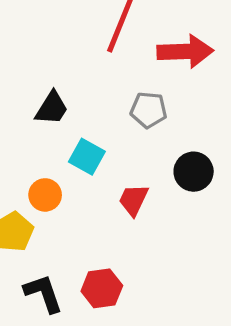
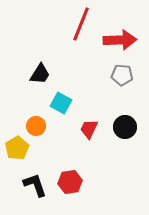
gray pentagon: (149, 110) -> (122, 75), moved
black circle: (194, 172) -> (125, 127), moved

